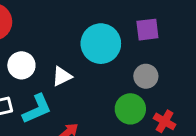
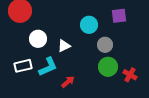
cyan circle: (101, 44) -> (89, 25), size x0.7
gray circle: (146, 76) -> (105, 45), moved

